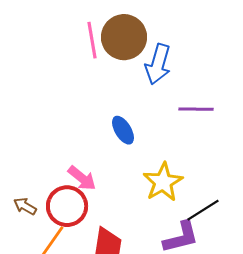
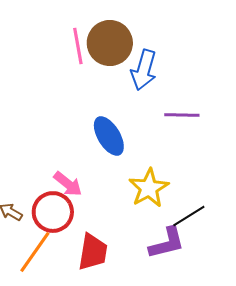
blue ellipse: (123, 130) -> (109, 136), size x1.4

